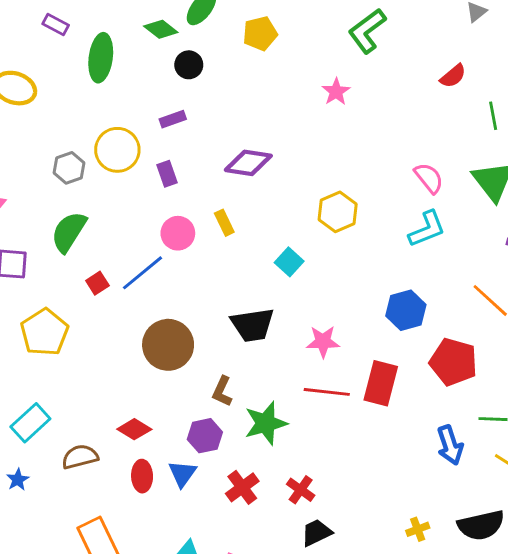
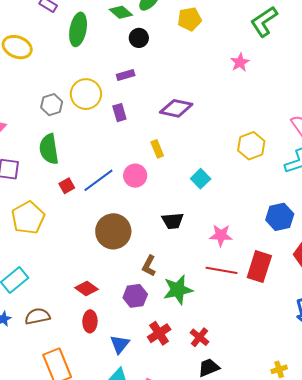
yellow hexagon: (338, 212) -> (251, 146), moved
green semicircle: (69, 232) -> (49, 149), turned -44
pink circle: (178, 233) -> (135, 176), moved
black trapezoid: (253, 325) -> (173, 221), size x0.7
brown semicircle: (80, 457) -> (37, 316), moved
blue triangle: (182, 474) -> (120, 344), moved

